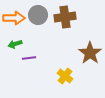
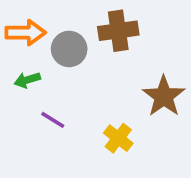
gray circle: (38, 15) -> (69, 49), moved
purple line: (29, 58) -> (53, 120), moved, turned 40

